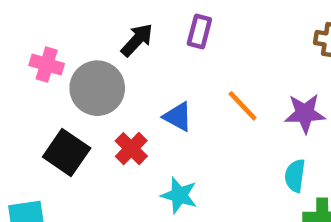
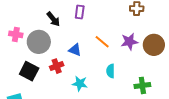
black arrow: (137, 40) -> (53, 19), turned 105
red cross: (131, 149) -> (57, 66), turned 32
cyan semicircle: (295, 176) -> (111, 71), moved

